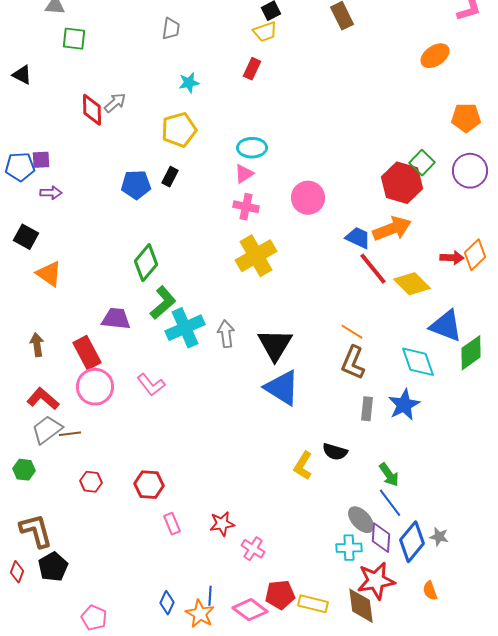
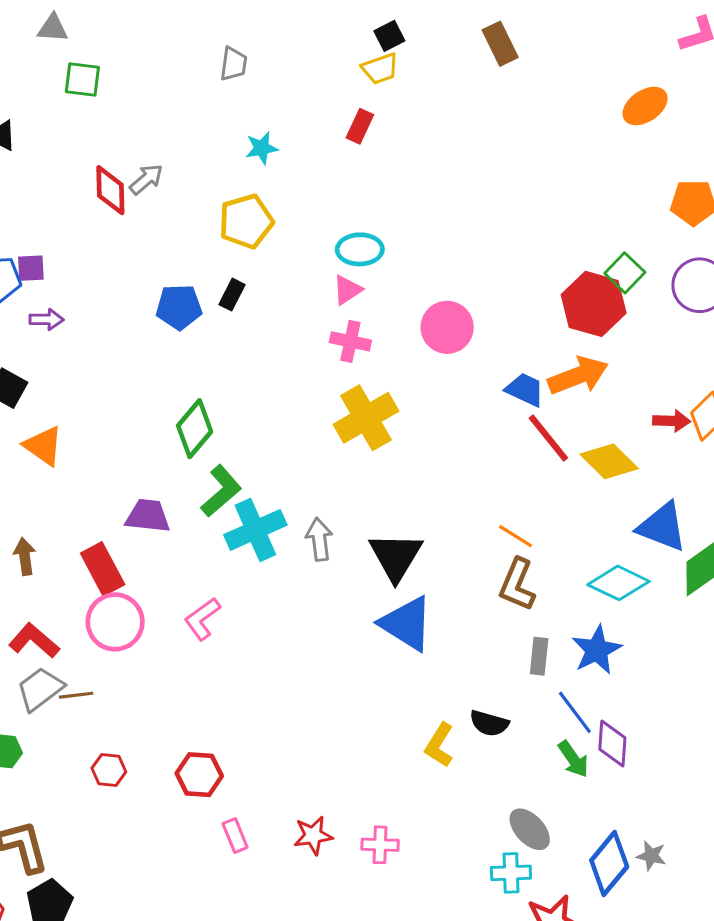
cyan diamond: (418, 362) -> (619, 583), turned -45
pink L-shape: (151, 385) -> (202, 619), turned 92
blue line: (390, 503) -> (575, 712), moved
purple diamond: (381, 538) -> (612, 743), moved
pink cross: (253, 549) -> (380, 845), moved, turned -30

